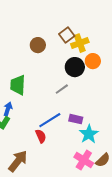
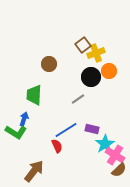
brown circle: (38, 45) -> (49, 64), moved
pink cross: (84, 160) -> (115, 155), moved

